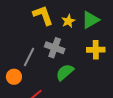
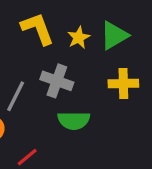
green semicircle: (65, 72) -> (74, 120), turned -138

